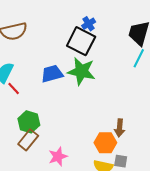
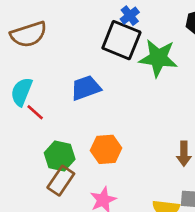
green star: (81, 71) -> (158, 58), moved
orange hexagon: (105, 143) -> (106, 149), moved

